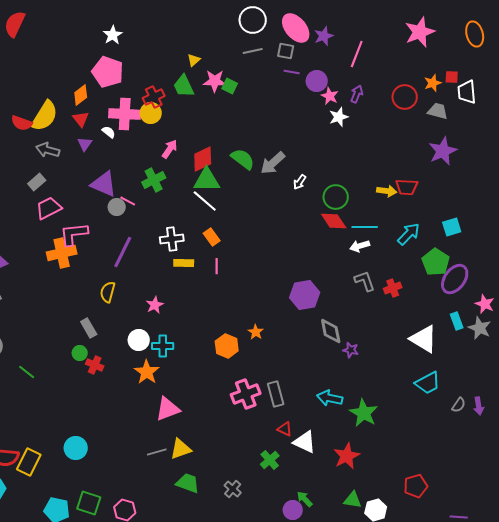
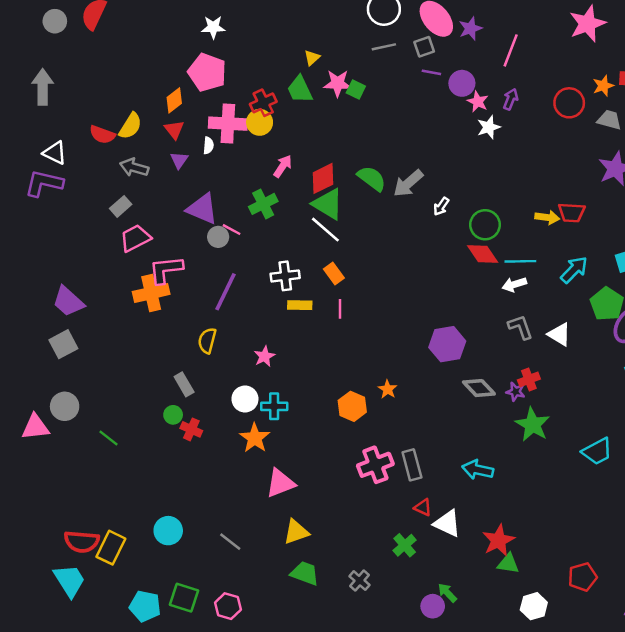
white star: (113, 35) -> (213, 27), turned 30
gray square: (286, 51) -> (424, 47), turned -30
yellow semicircle: (45, 116) -> (130, 126), size x0.7
white semicircle: (109, 132) -> (208, 145), turned 56
green triangle: (207, 180) -> (328, 204), turned 32
red cross: (393, 288) -> (529, 379), moved
gray diamond: (331, 331) -> (479, 388), turned -32
white triangle: (424, 339) -> (559, 334), moved, size x0.7
purple star: (351, 350) -> (516, 392), moved
green star: (364, 413) -> (533, 425), moved
gray line: (157, 452) -> (230, 542), moved, turned 54
green triangle: (353, 500) -> (508, 564), moved

